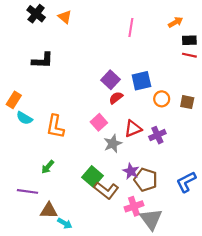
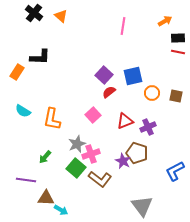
orange rectangle: (14, 100) -> (17, 72), moved
gray star: (113, 144) -> (77, 144), moved
green square: (92, 177) -> (76, 168), moved
brown pentagon: (146, 180) -> (137, 153), moved
pink cross: (134, 206) -> (91, 154), moved

